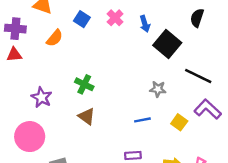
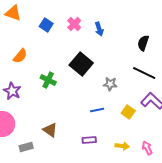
black semicircle: (197, 18) -> (143, 43), moved
orange semicircle: (55, 38) -> (20, 56), moved
black square: (167, 44) -> (81, 64), moved
brown triangle: (87, 116) -> (50, 130), moved

